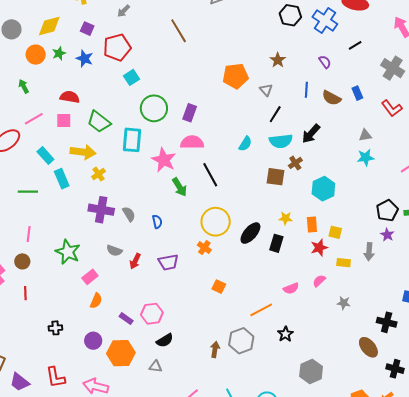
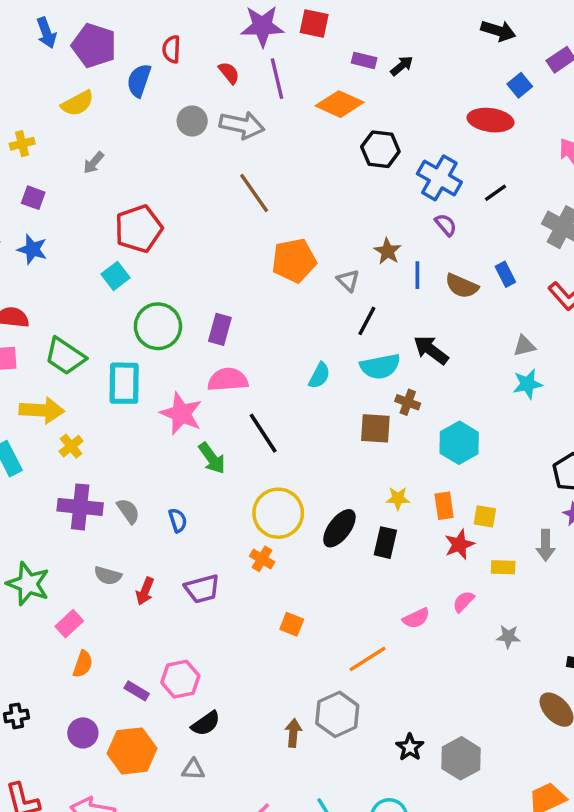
blue cross: (325, 21) -> (439, 178), moved
brown line: (179, 31) -> (254, 193), moved
red pentagon: (117, 47) -> (139, 229), moved
brown star: (278, 60) -> (388, 251), moved
black arrow: (311, 134) -> (431, 350), turned 90
brown cross: (295, 163) -> (408, 402), turned -32
black star: (285, 334) -> (410, 747), moved

